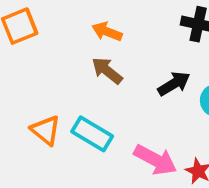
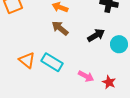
pink arrow: (155, 160) -> (86, 76), size x0.7

